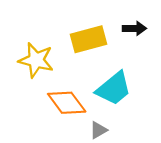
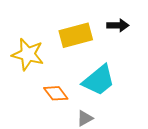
orange diamond: (67, 103) -> (56, 93), size x0.7

